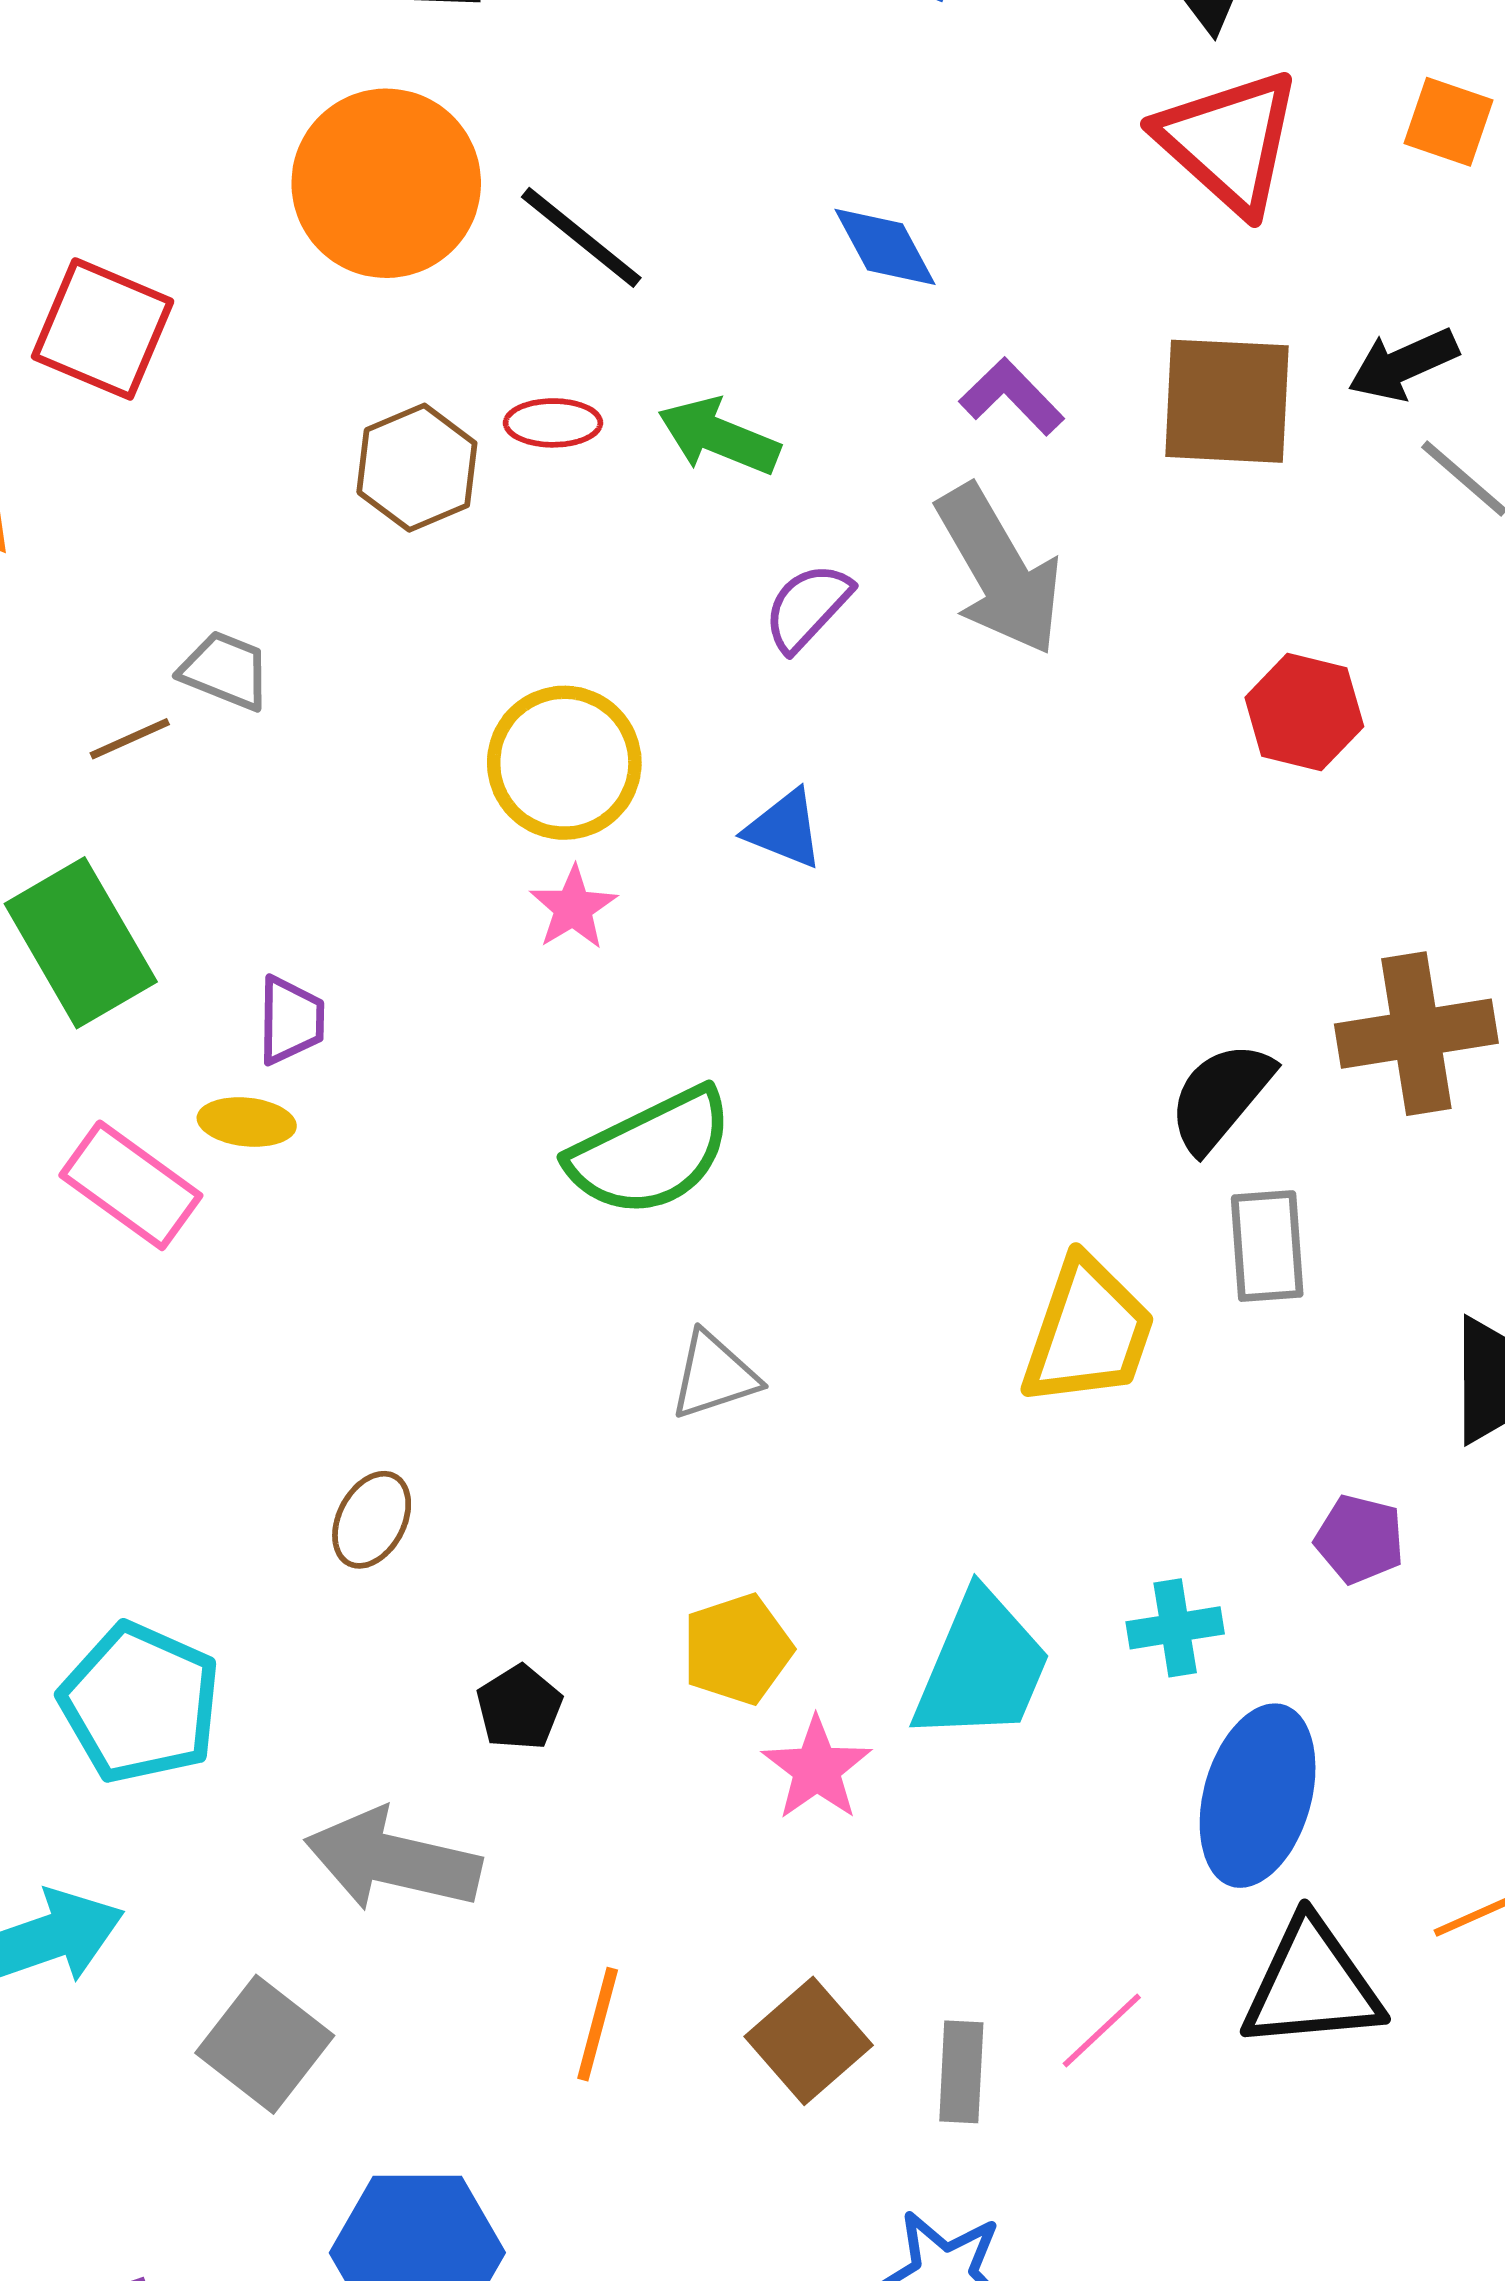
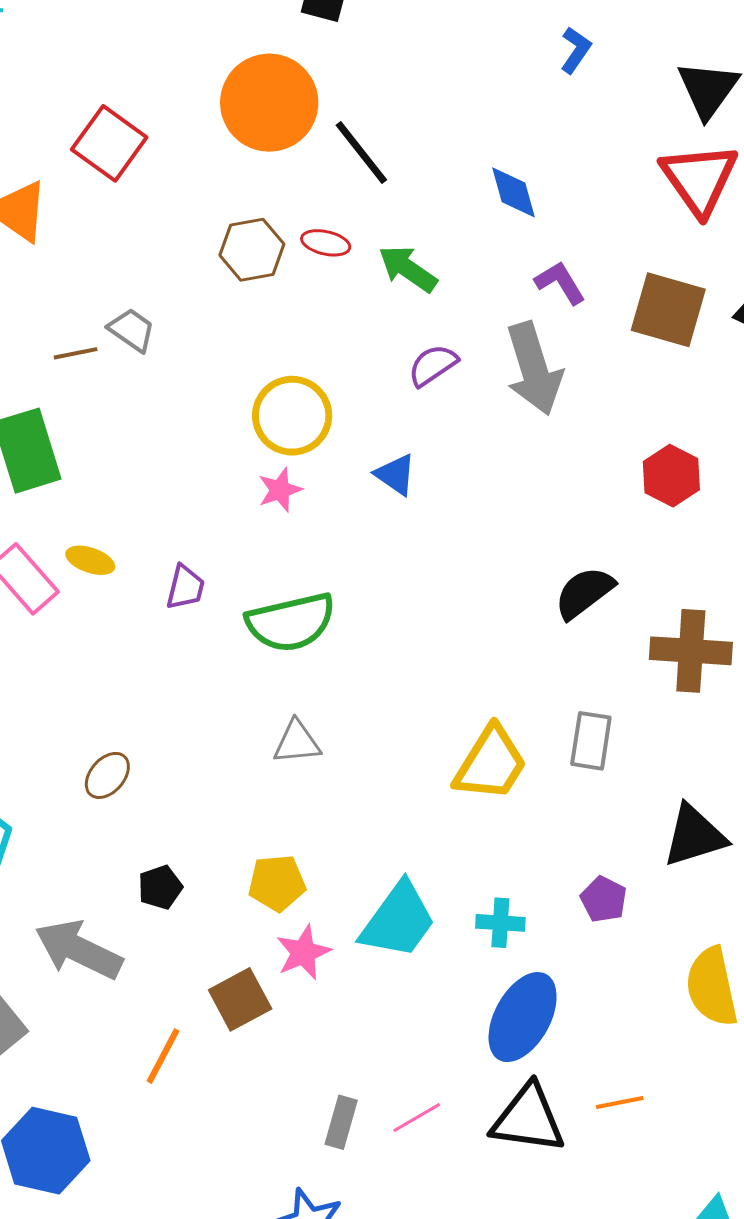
purple trapezoid: (291, 1020) -> (185, 587), moved
black semicircle: (1221, 1097) -> (584, 593), moved
brown square: (809, 2041) -> (240, 999), moved

